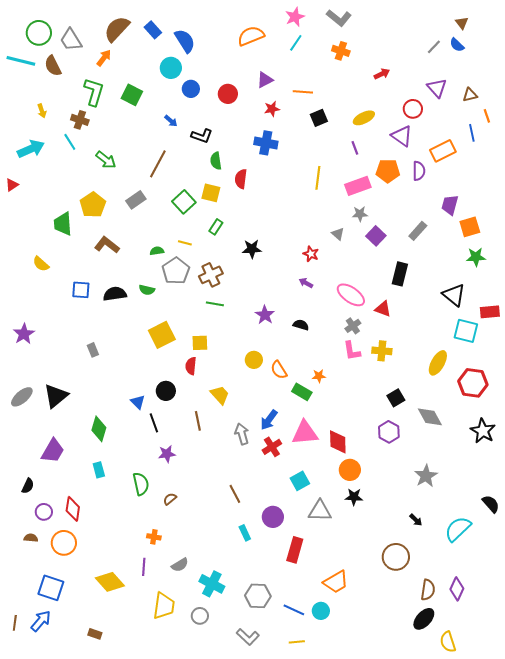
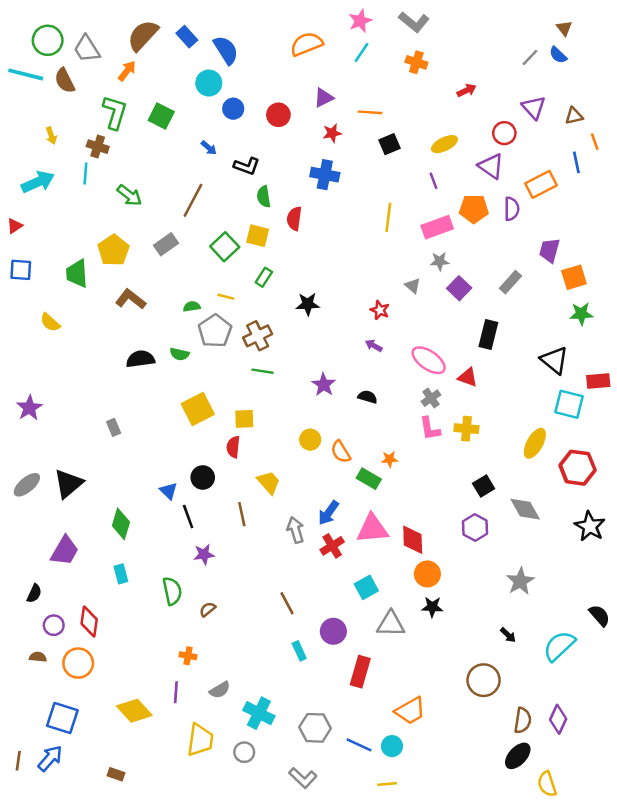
cyan line: (70, 142) -> (85, 173), turned 36
blue square: (81, 290) -> (21, 270), moved
yellow line: (297, 642) -> (387, 784), moved

